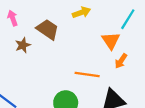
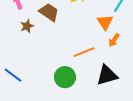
orange line: (87, 75) -> (84, 52), turned -30

